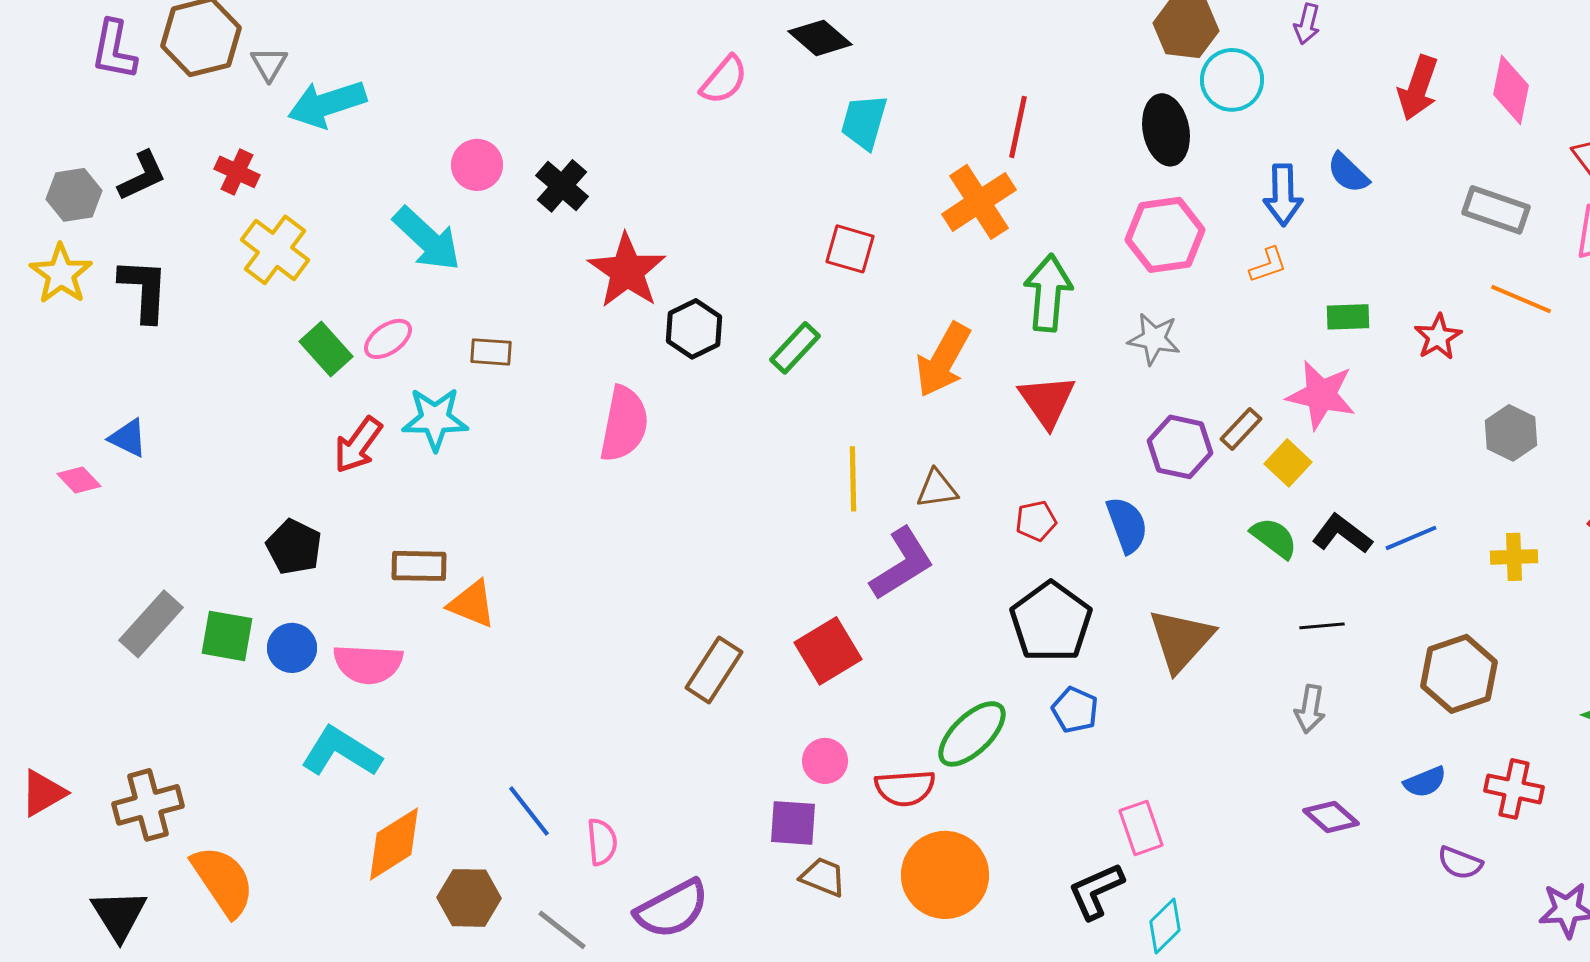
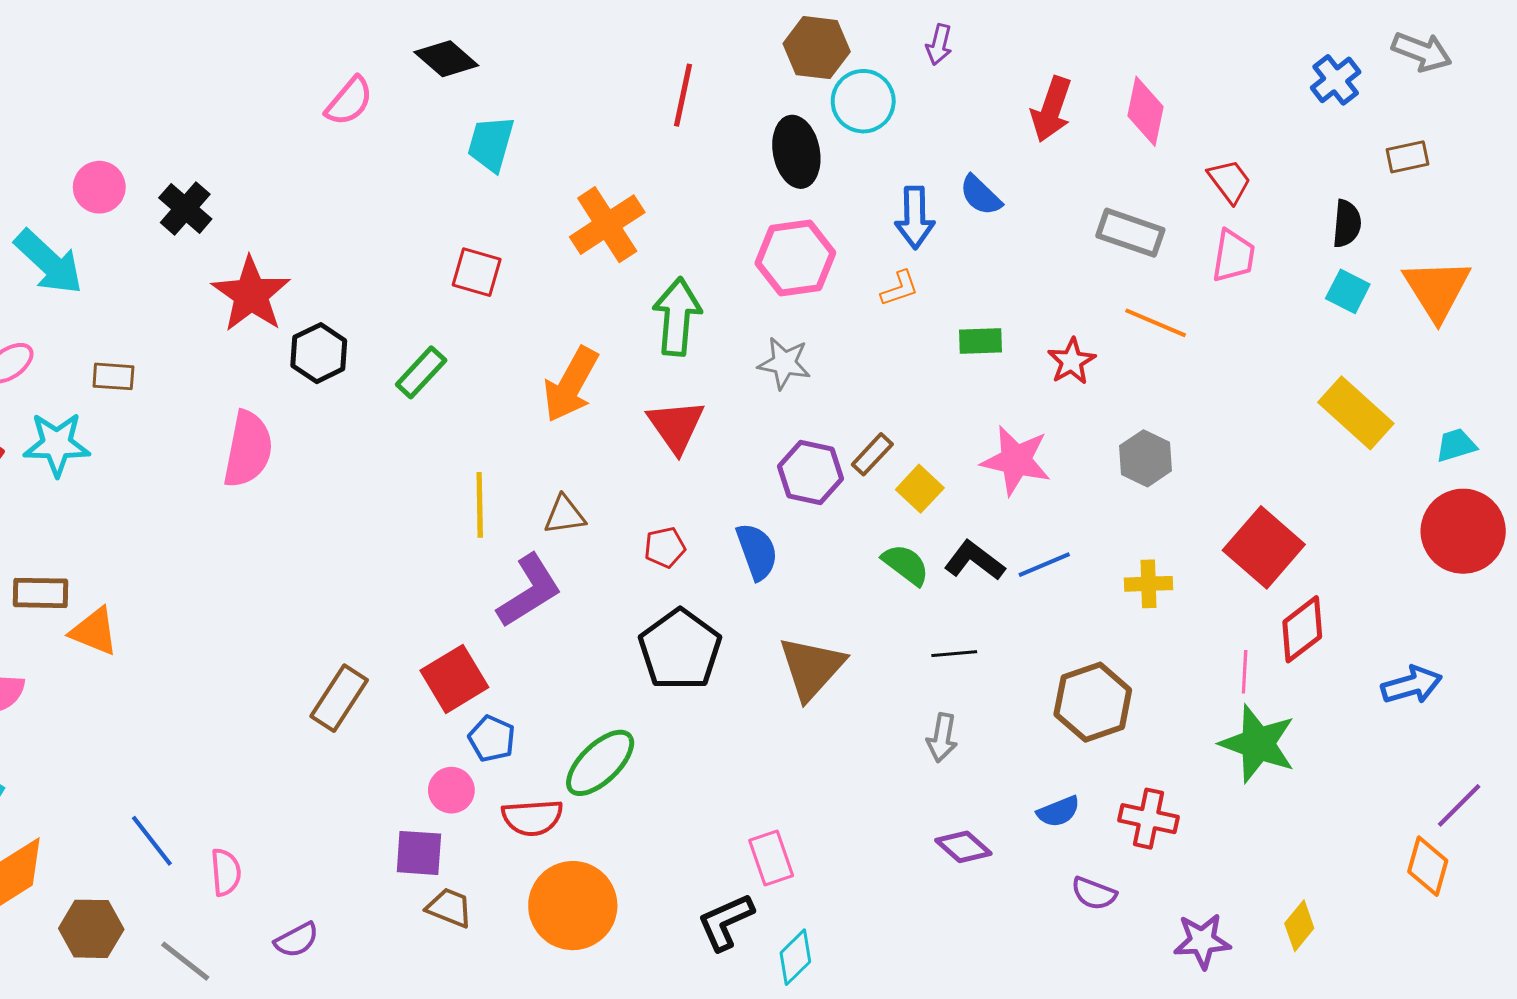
red line: (1018, 127) -> (683, 95), moved
pink star: (1321, 395) -> (1016, 460), moved
blue pentagon: (1075, 710) -> (492, 739), moved
purple semicircle: (672, 909) -> (297, 940), size x0.6

